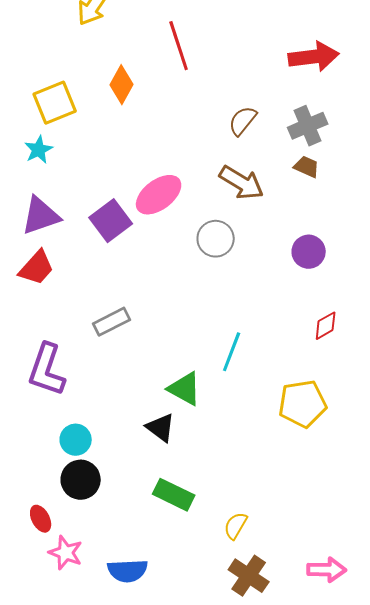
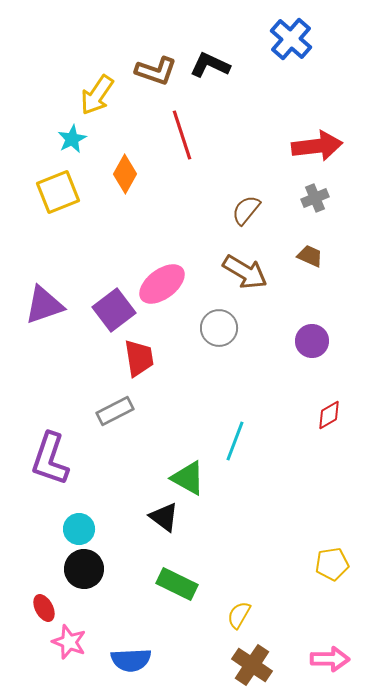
gray cross: (308, 126) -> (315, 198), moved, size x0.7
cyan star: (39, 150) -> (72, 139), moved
red trapezoid: (37, 268) -> (139, 358), moved, turned -51
yellow pentagon: (303, 404) -> (332, 564), moved, size x0.7

